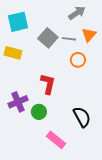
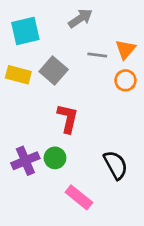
gray arrow: (77, 13) -> (80, 18), moved
gray square: (48, 38) -> (54, 70), moved
orange circle: (78, 60) -> (125, 80), moved
purple cross: (18, 102) -> (25, 161), moved

